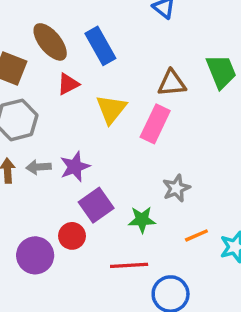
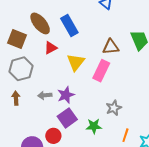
gray arrow: (39, 167) -> (45, 95), moved
purple star: (75, 167) -> (66, 95), moved
orange line: (196, 235) -> (125, 135), turned -48

